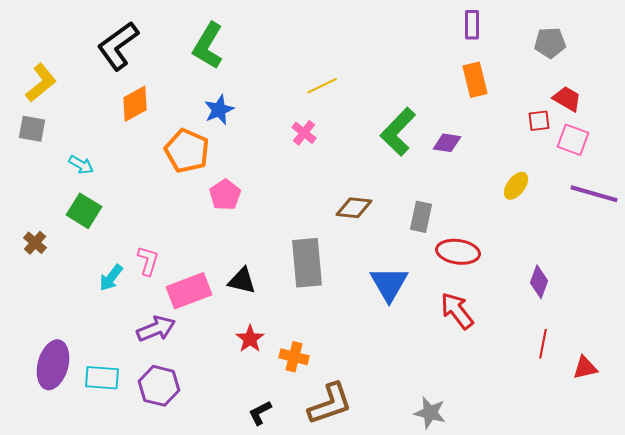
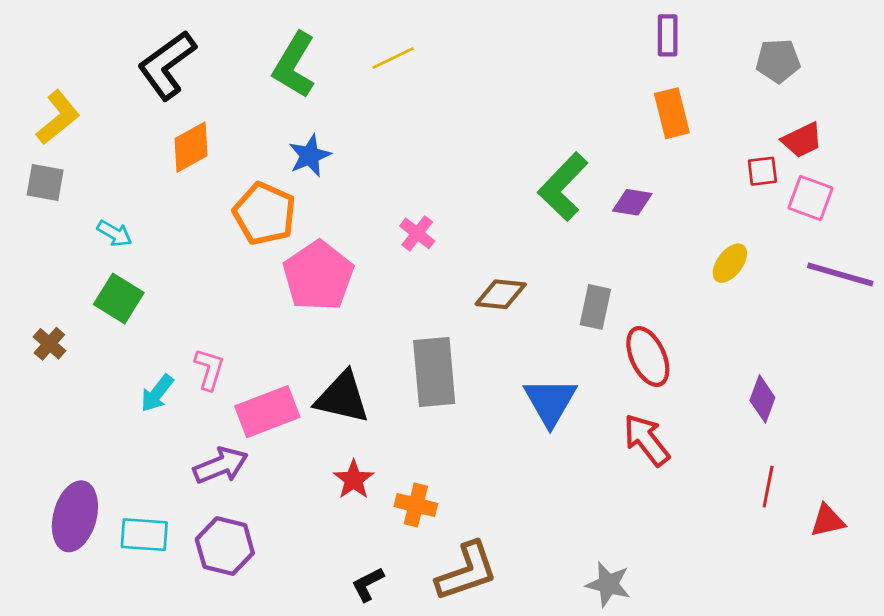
yellow line: (322, 86) -> (393, 58), moved
red trapezoid: (567, 99) -> (802, 140), turned 124
pink cross: (304, 133) -> (417, 233), moved
pink pentagon: (225, 195) -> (318, 276), size x1.6
red ellipse: (458, 252) -> (648, 356), turned 57
black triangle: (242, 281) -> (342, 398), size x1.4

